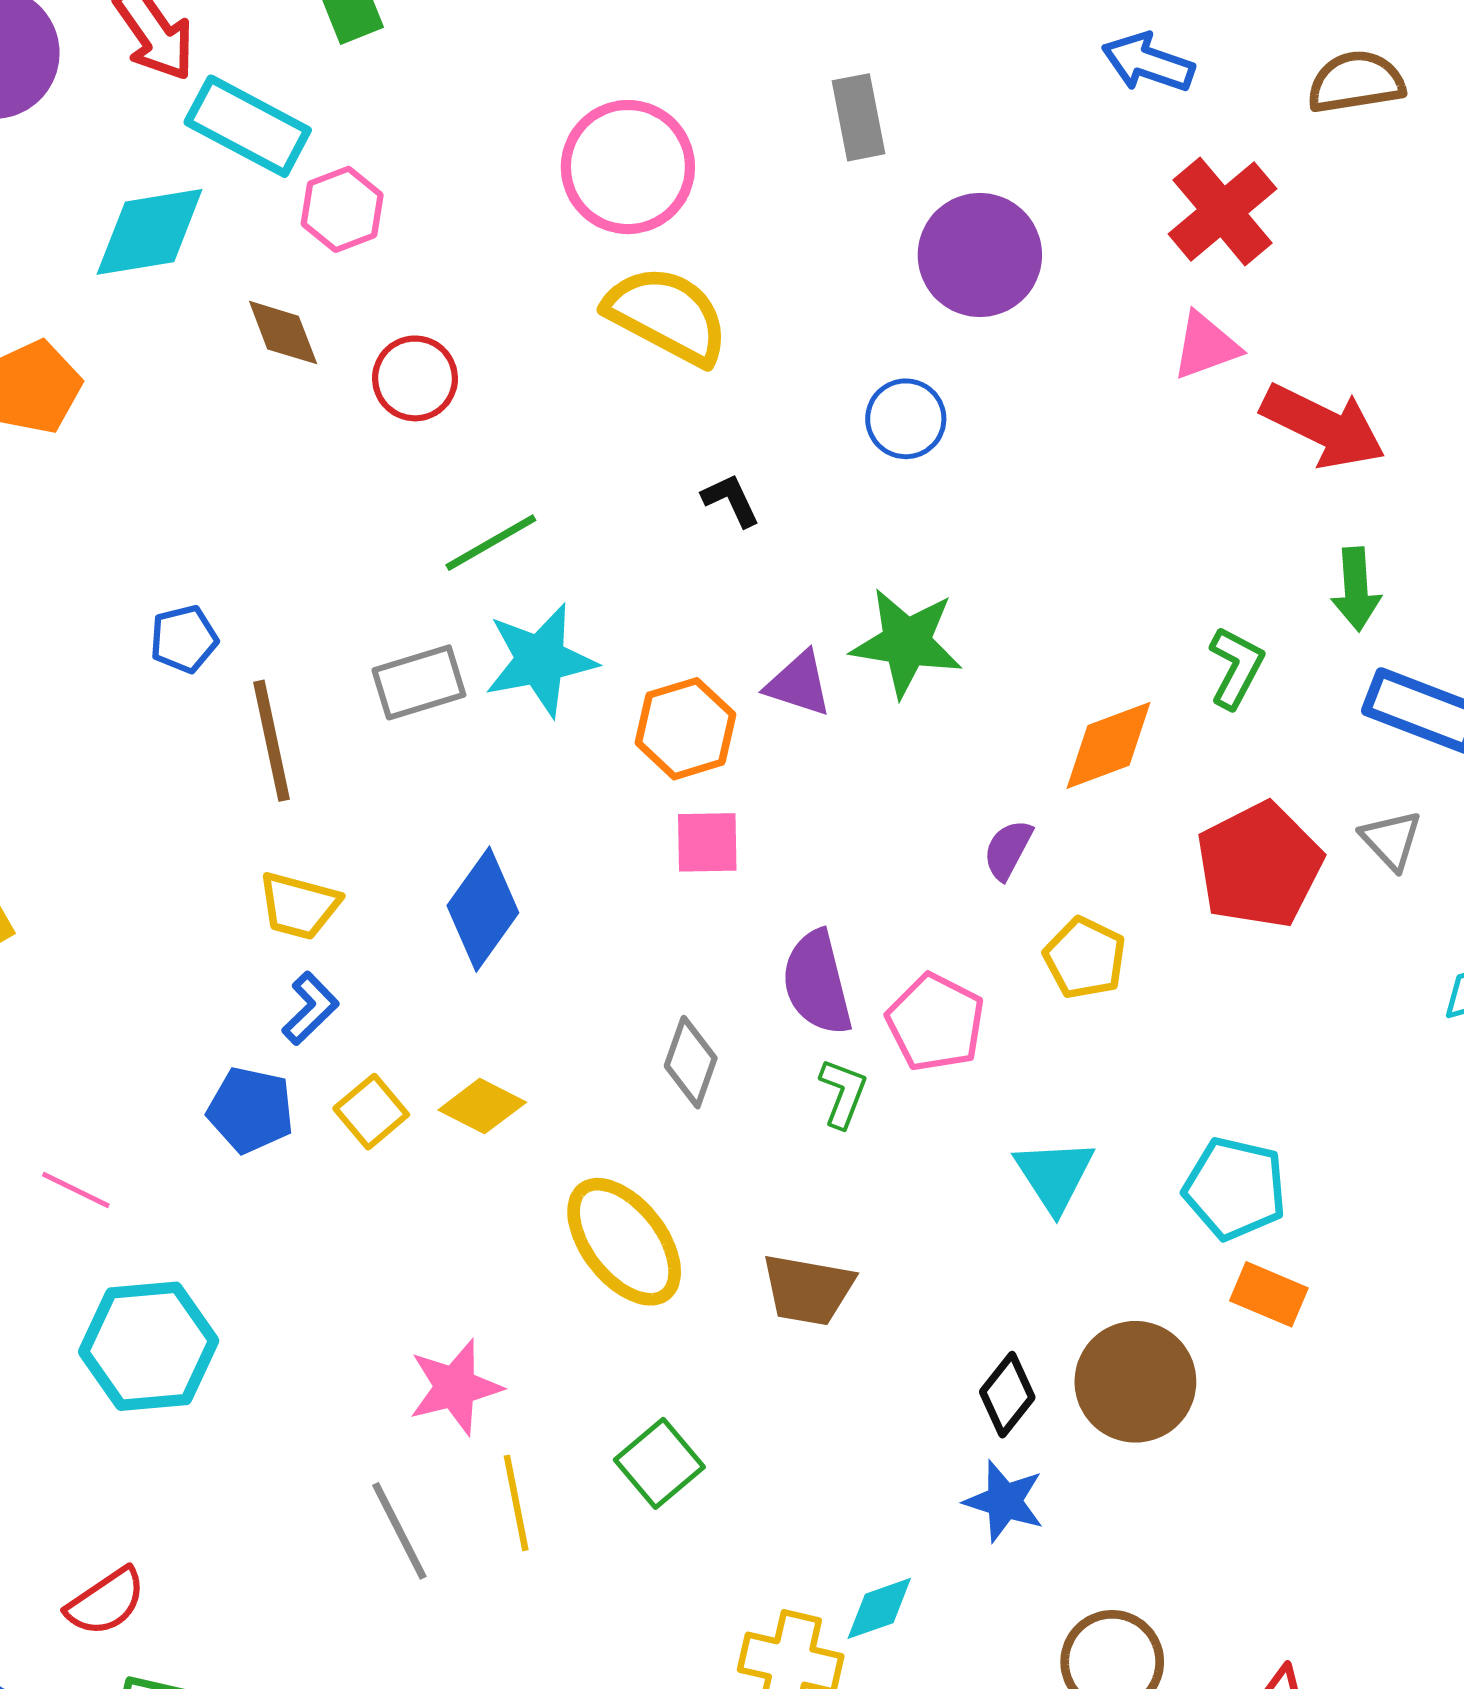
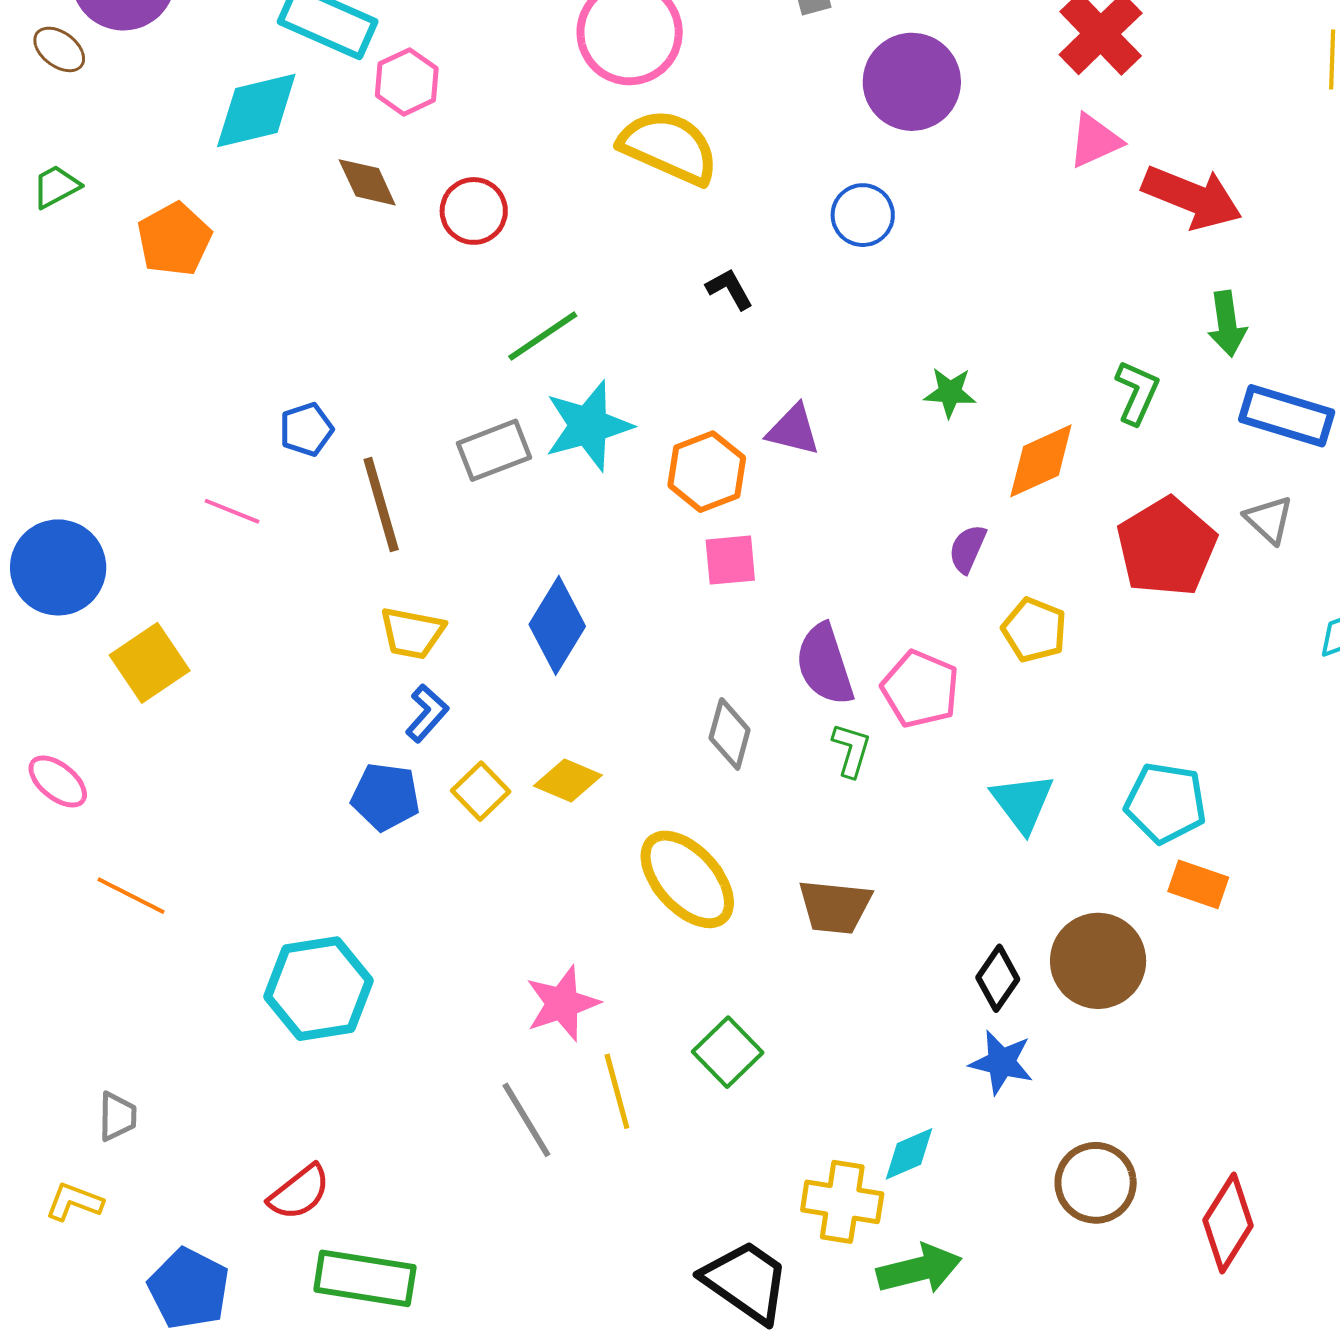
green star: (907, 643) -> (950, 392), moved, size x0.6
pink line: (76, 1190) -> (232, 511), moved

